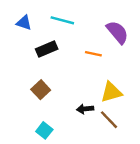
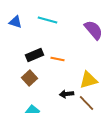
black rectangle: (47, 49) -> (34, 55), moved
orange line: (93, 54) -> (58, 59), moved

